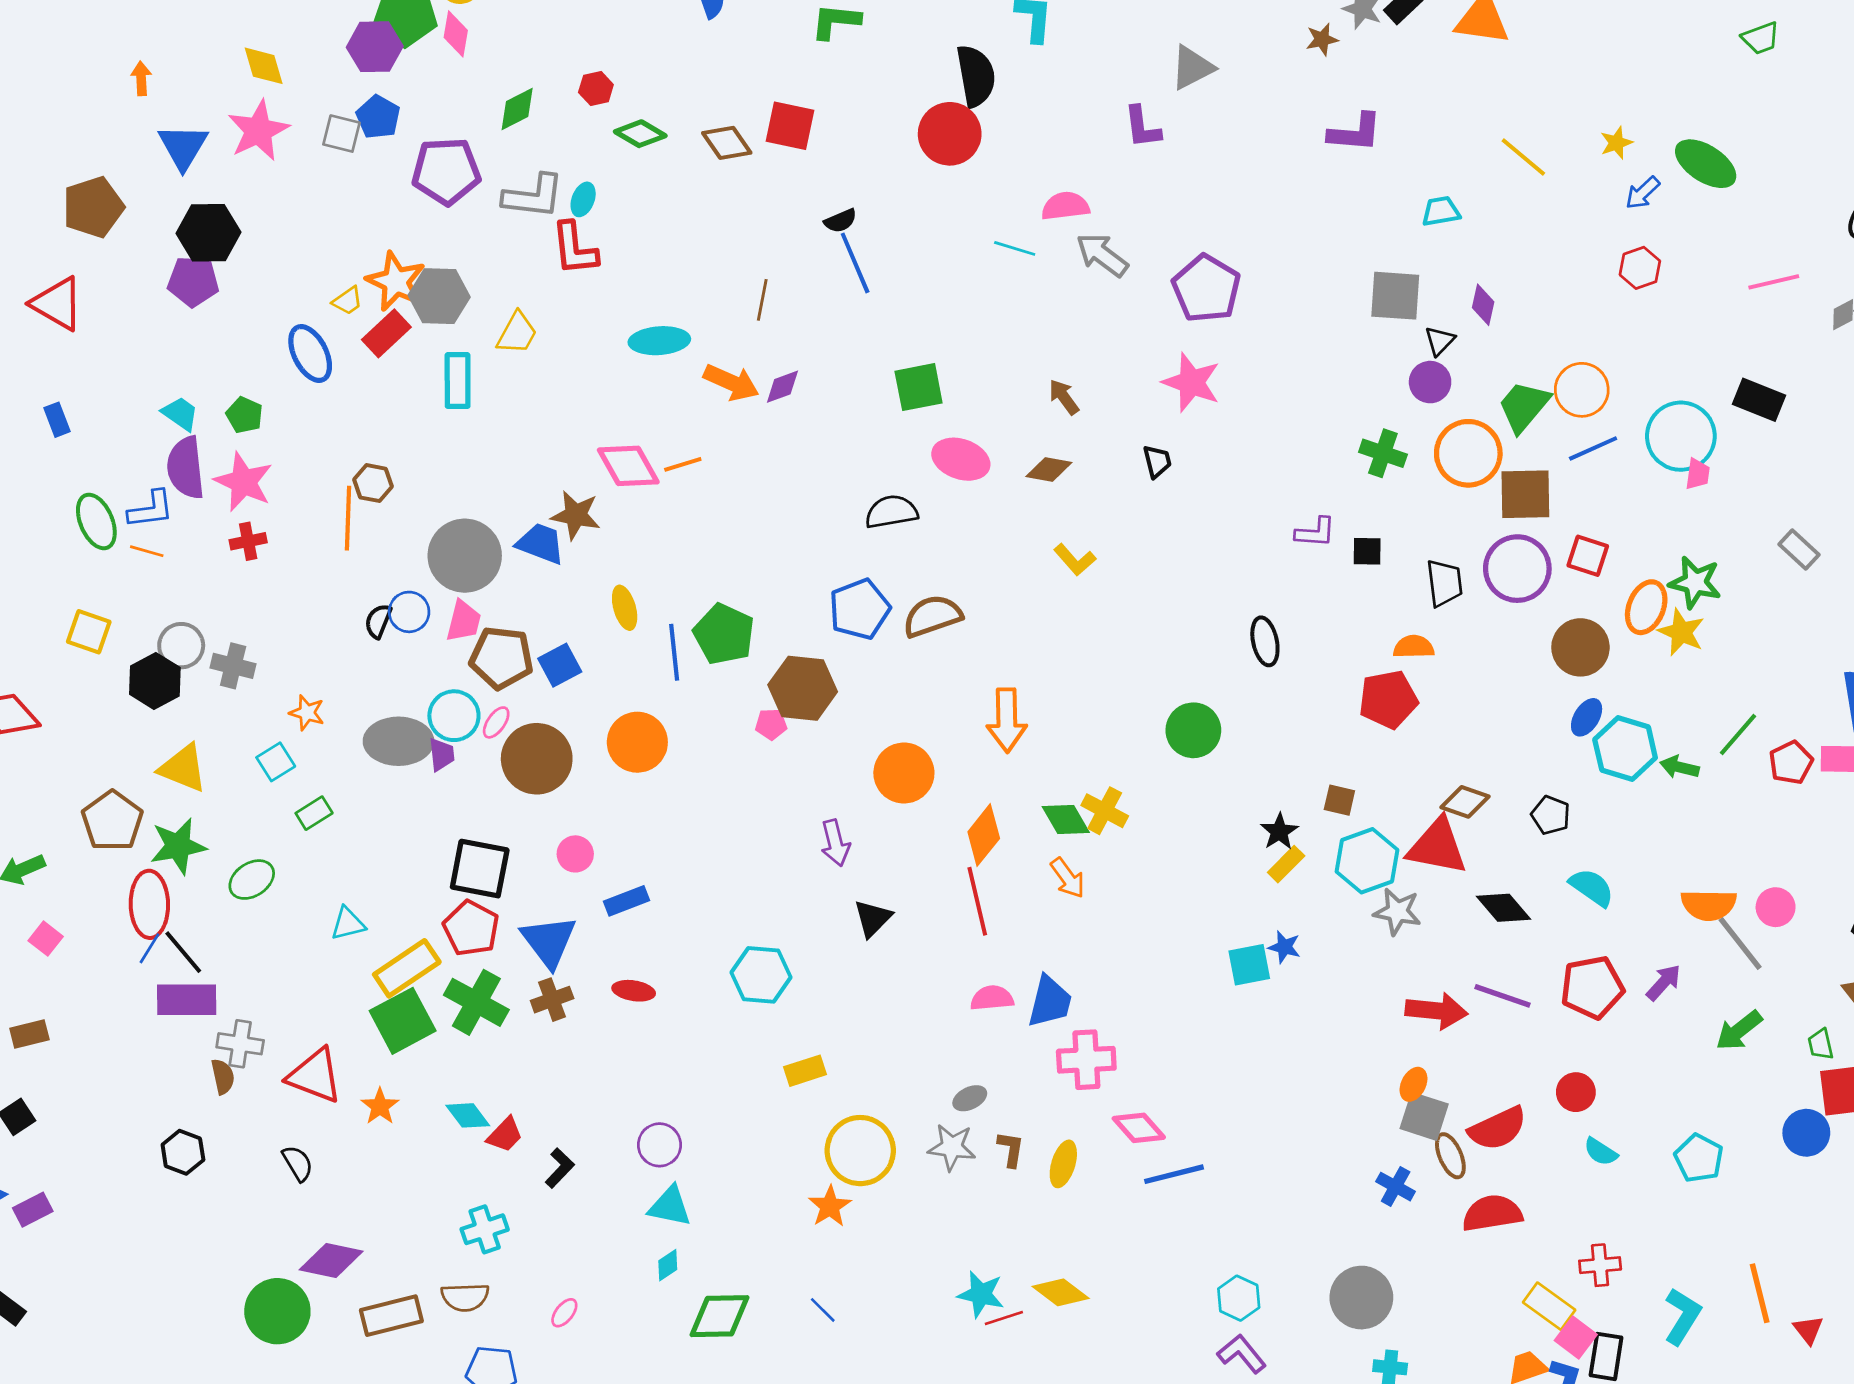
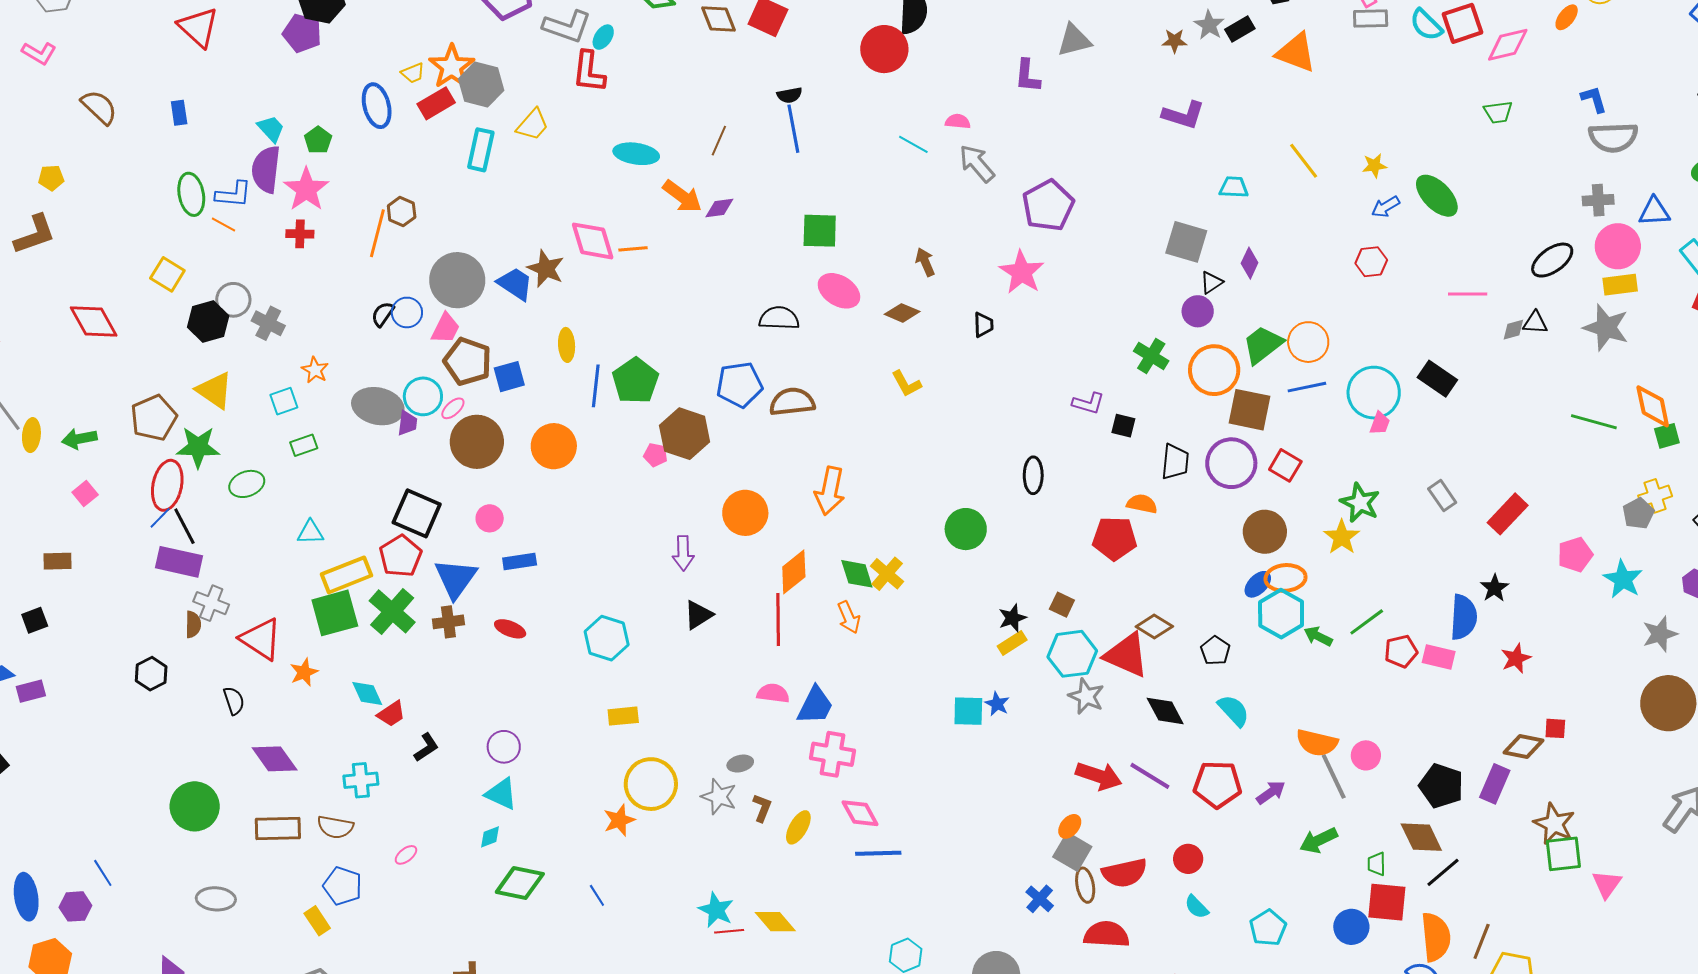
pink semicircle: (1065, 206) -> (958, 121), size x0.7
orange ellipse: (1646, 607) -> (1286, 578), moved, turned 51
purple diamond: (331, 1260) -> (275, 759), moved, turned 30

